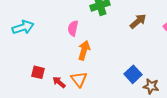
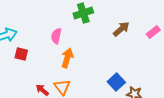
red square: (38, 72) -> (21, 54), moved

